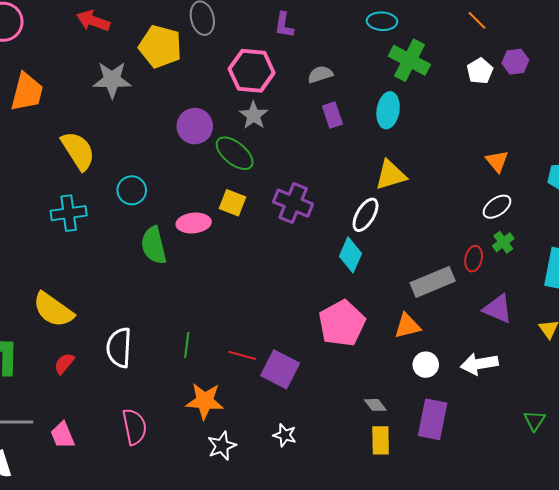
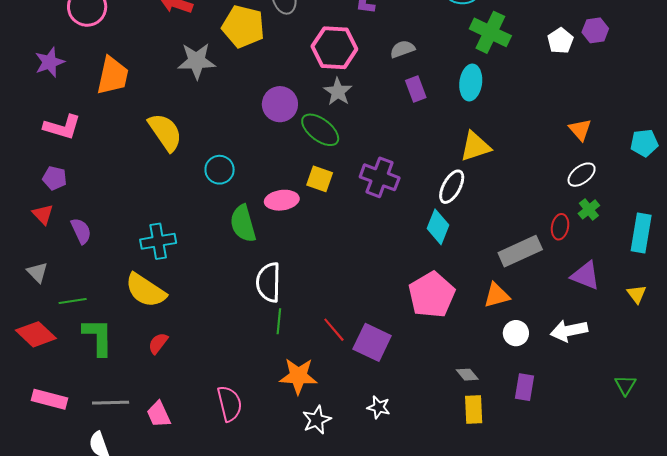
cyan cross: (69, 213) -> (158, 241), moved
white semicircle: (119, 348) -> (268, 282), moved
red line: (242, 355) -> (334, 330), turned 36
purple rectangle: (433, 419) -> (524, 387), size x0.7

